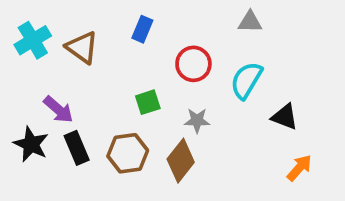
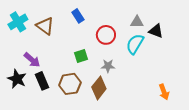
gray triangle: (250, 22) -> (137, 22), moved
blue rectangle: (142, 29) -> (78, 16), turned -56
black triangle: (285, 117) -> (156, 31), moved
orange arrow: (299, 168) -> (164, 92), turned 119

